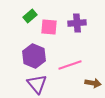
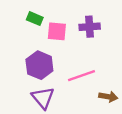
green rectangle: (30, 16) -> (35, 19), turned 64

